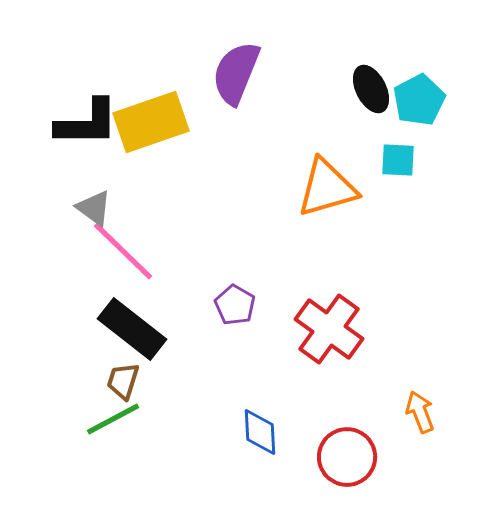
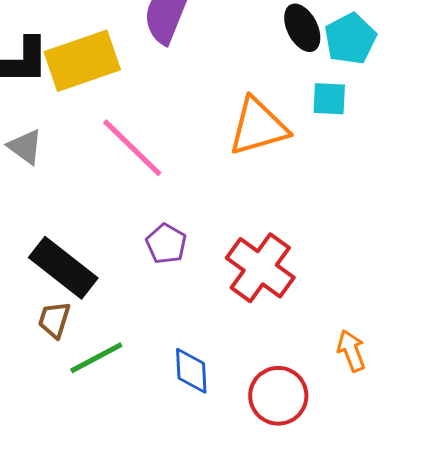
pink line: (123, 251) -> (132, 148), moved
green line: (113, 419) -> (96, 358), moved

